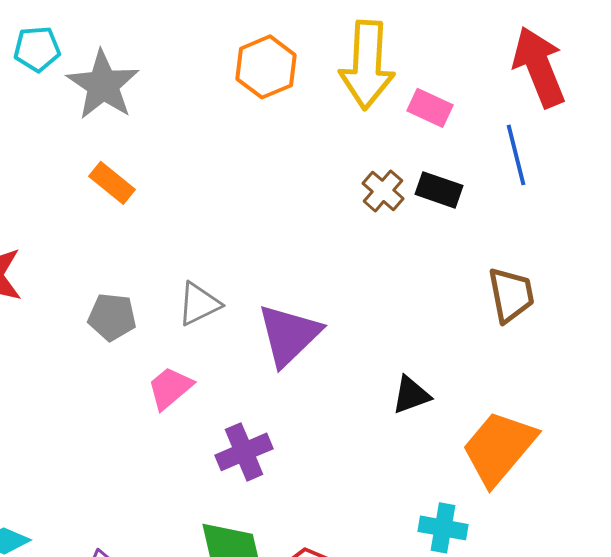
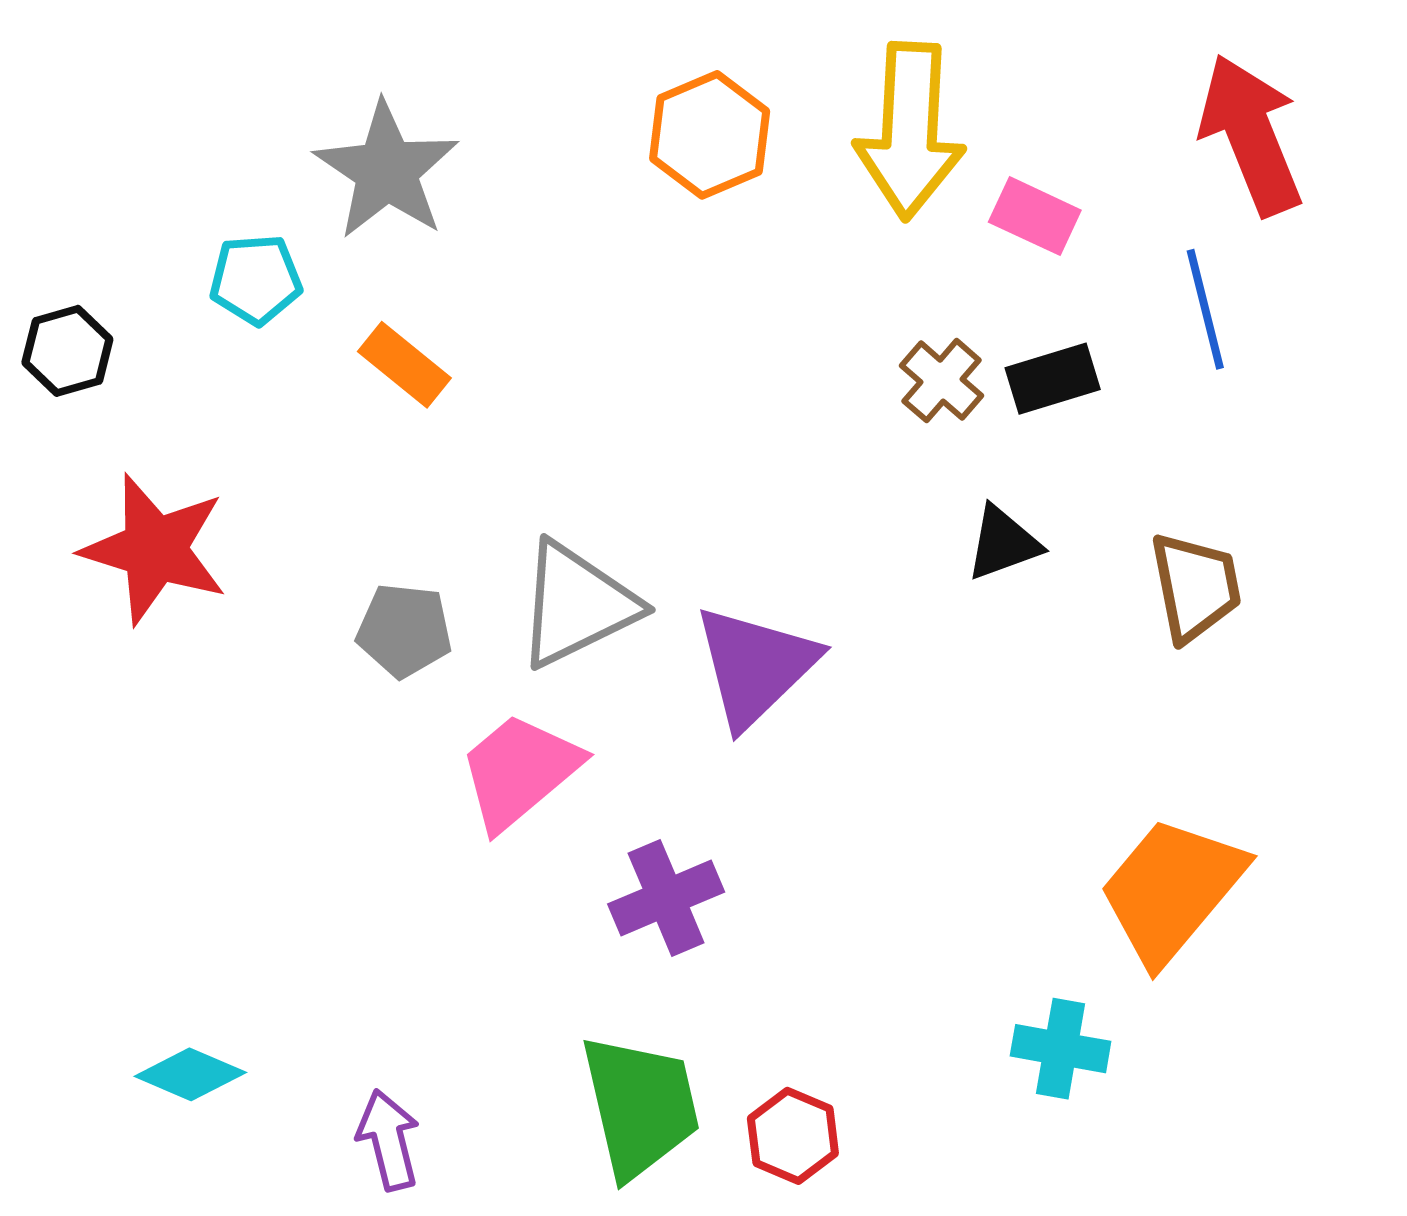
cyan pentagon: (37, 49) -> (256, 280), moved
black rectangle: (439, 190) -> (1053, 379), turned -36
gray triangle: (199, 304) -> (577, 605), size x1.5
pink trapezoid: (170, 388) -> (519, 771), size x1.4
black triangle: (411, 395) -> (1003, 543), moved

